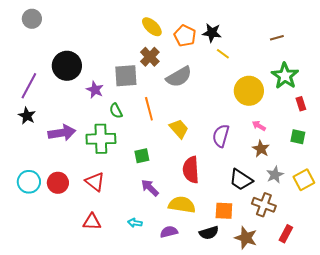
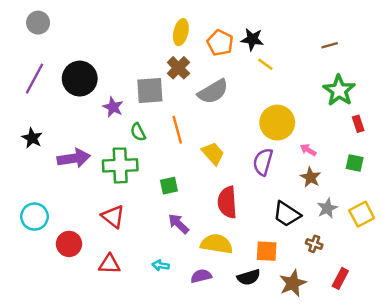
yellow ellipse: (152, 27) -> (181, 32), turned 60
purple line: (29, 86) -> (35, 79), moved
yellow circle: (249, 91) -> (277, 123), moved
red circle: (58, 183) -> (69, 244), moved
brown cross: (264, 205) -> (314, 244), size x0.6
brown star: (246, 238) -> (293, 283), turned 30

